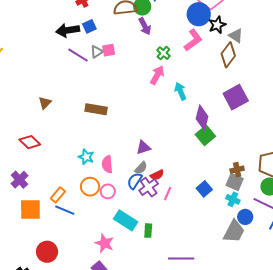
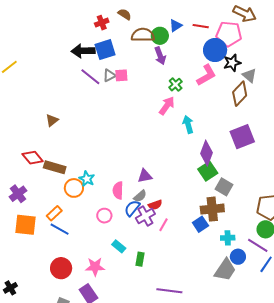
blue square: (89, 26) -> (105, 50), size x1.5
brown rectangle: (96, 109) -> (55, 167), moved
pink semicircle: (107, 164) -> (118, 190), moved
brown cross: (237, 170) -> (212, 209), moved, size x1.6
gray square: (235, 182) -> (224, 187), moved
orange circle: (90, 187) -> (74, 188), moved
cyan cross: (233, 199) -> (228, 238), turned -32
cyan rectangle: (126, 220) -> (119, 246), size x0.6
pink star: (104, 243) -> (95, 267), turned -30
red circle: (47, 252) -> (61, 268), moved

